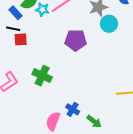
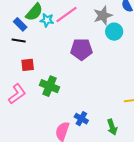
red square: (21, 39) -> (28, 65), moved
green arrow: (94, 121) -> (112, 127), moved, turned 35

